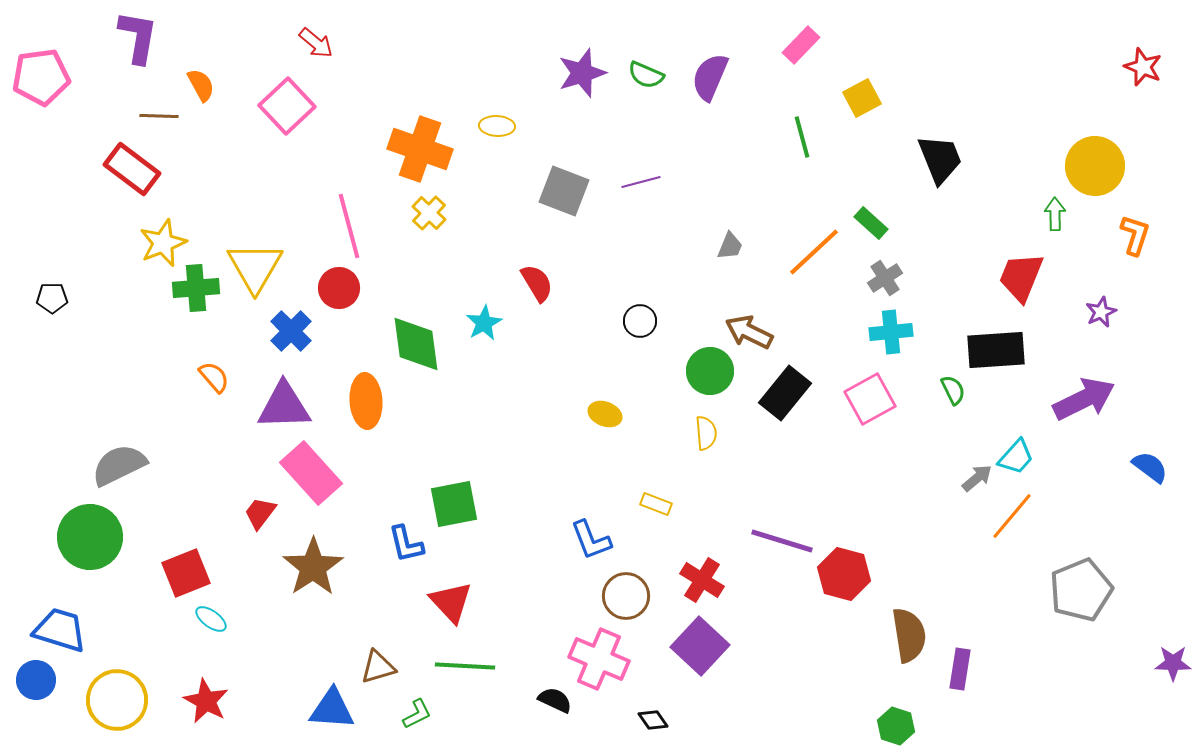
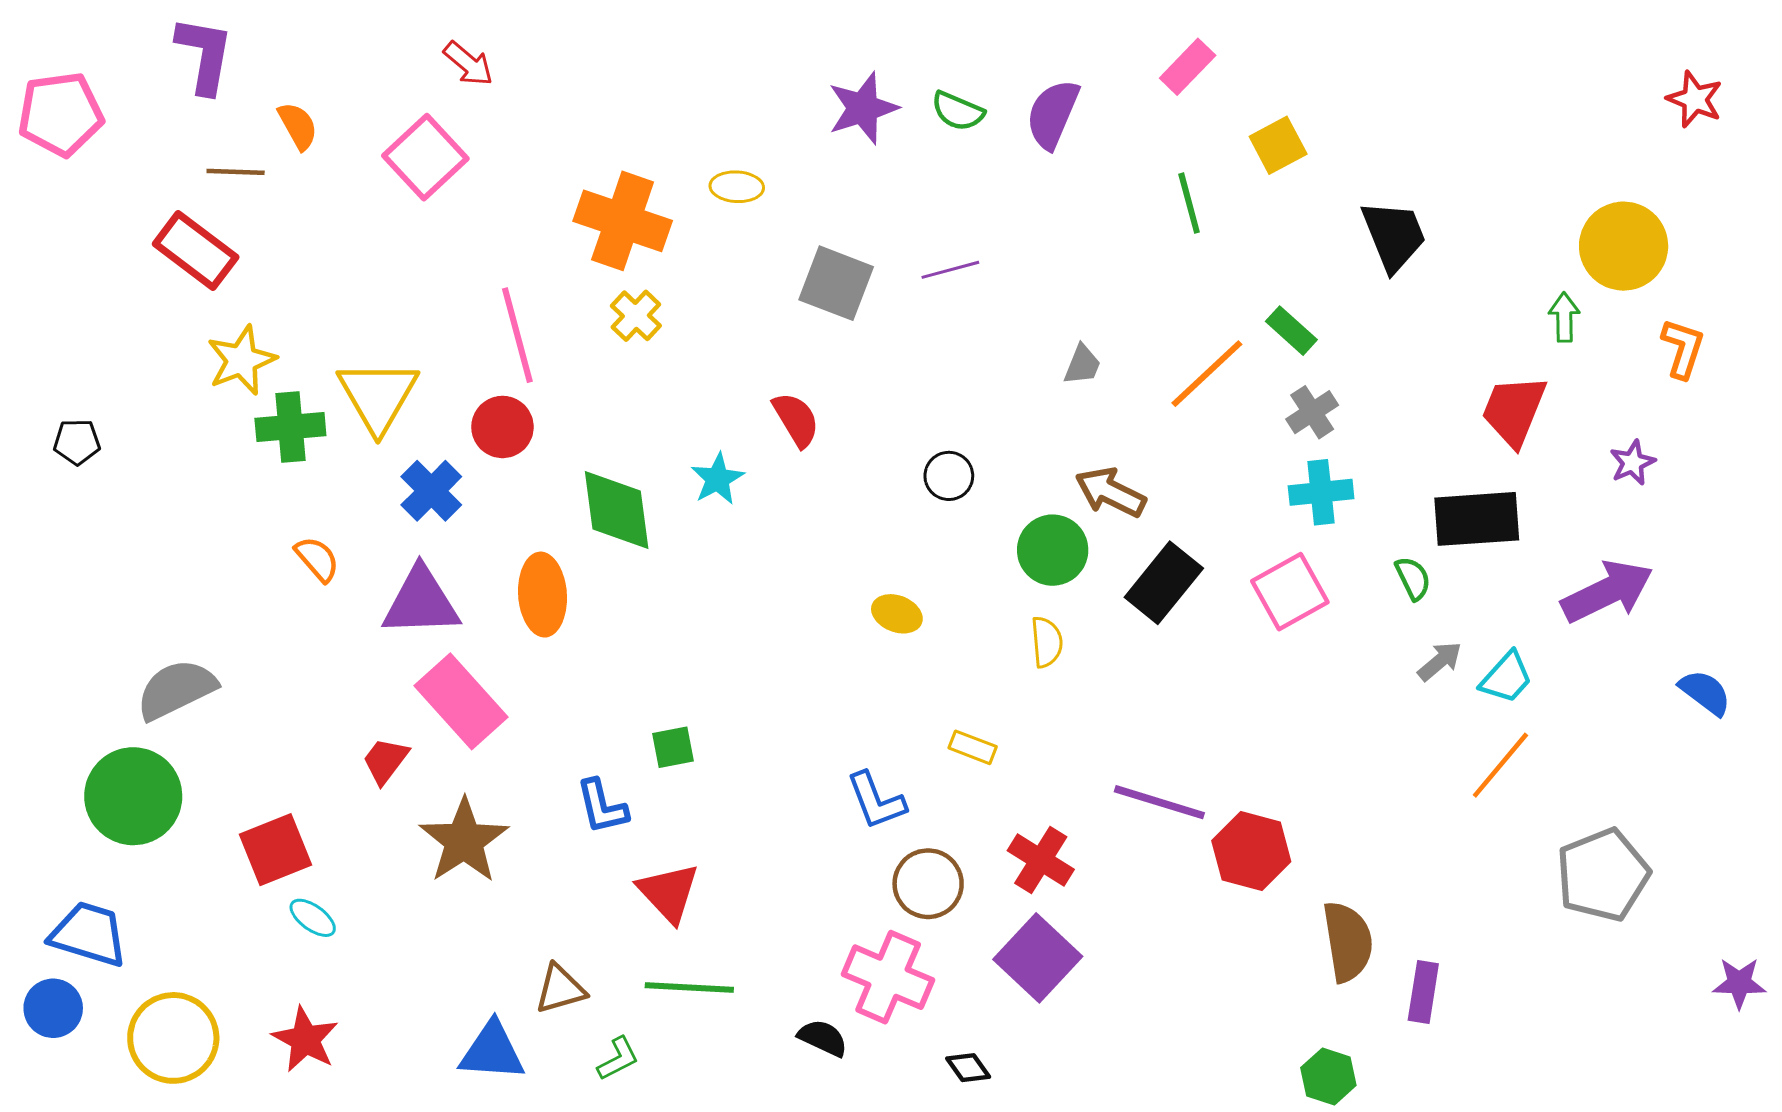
gray arrow: (977, 478) -> (1440, 661), moved
green square: (454, 504) -> (673, 747), size x0.6

